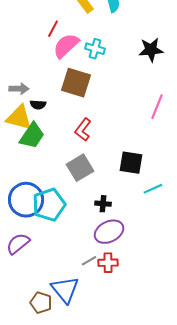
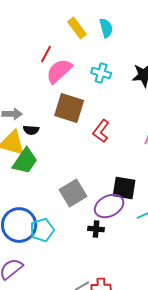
cyan cross: (95, 49) -> (101, 73), moved
red L-shape: (83, 130) -> (101, 131), moved
cyan pentagon: (49, 205) -> (42, 230), size x0.7
purple ellipse: (109, 232) -> (109, 206), moved

